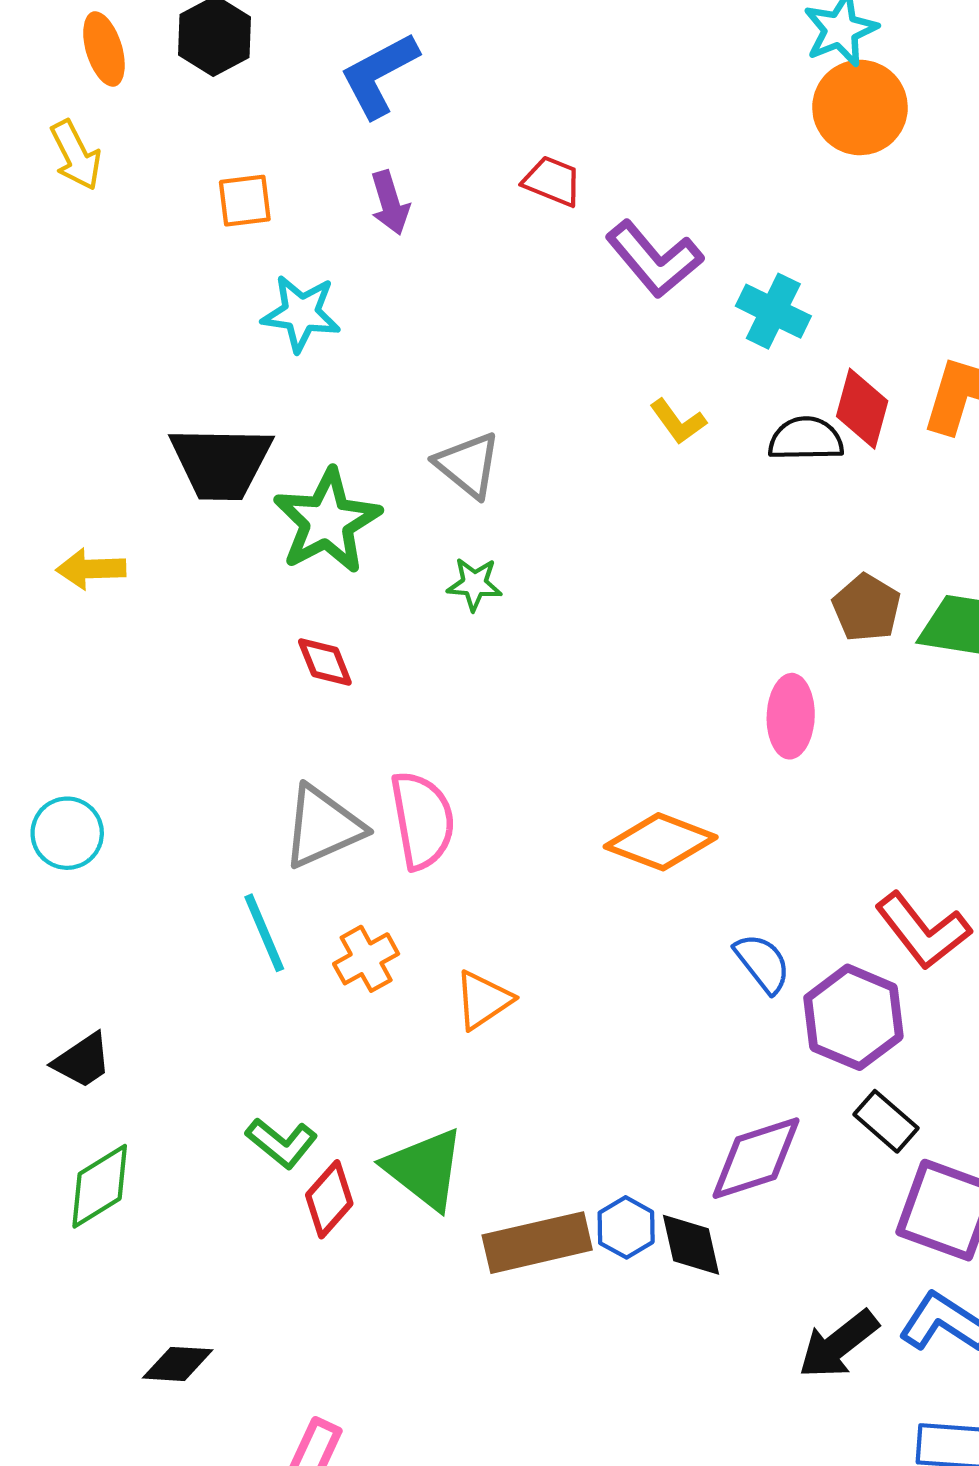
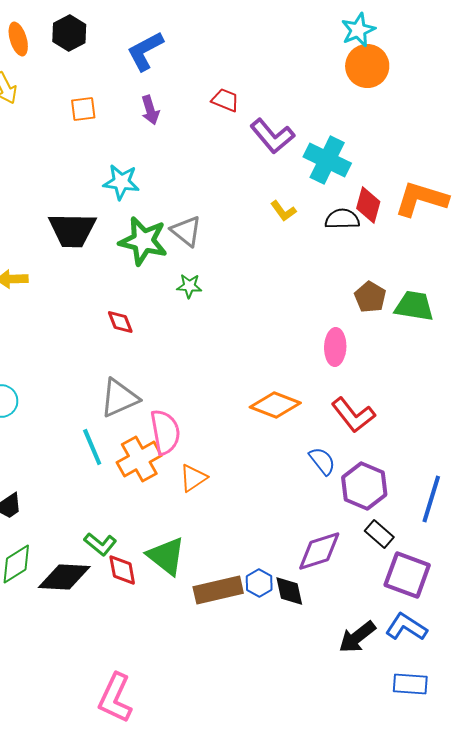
cyan cross: (773, 311) -> (327, 160), size x1.4
cyan star: (301, 313) -> (121, 182), moved
green star: (327, 521) -> (143, 241), moved, turned -30
pink semicircle: (422, 820) -> (165, 432), moved
red L-shape: (923, 931) -> (353, 415), moved
orange cross: (366, 959) -> (139, 459), size x1.5
red diamond: (329, 1199) -> (122, 570), turned -52
black diamond: (178, 1364) -> (64, 577), moved, size x1.6

